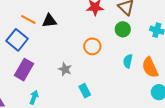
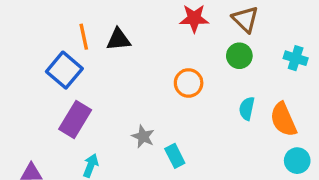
orange line: (28, 19) -> (84, 37), turned 49
gray star: (65, 69) -> (143, 137), moved

